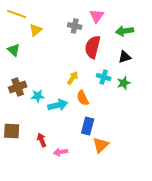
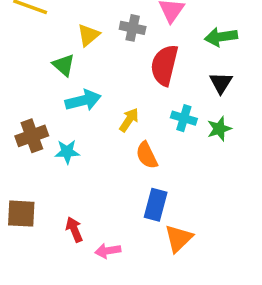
yellow triangle: (36, 30) -> (88, 35), moved
green triangle: (14, 50) -> (64, 65), moved
black triangle: (125, 57) -> (221, 83), turned -40
cyan arrow: (58, 105) -> (83, 100), moved

